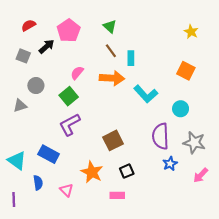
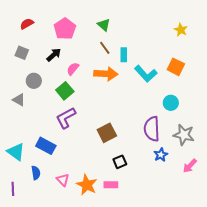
black arrow: (46, 46) -> (54, 55), moved
cyan L-shape: (146, 94) -> (146, 74), moved
gray triangle: (20, 106) -> (19, 100), turned 48
orange star: (92, 172) -> (87, 185), moved

